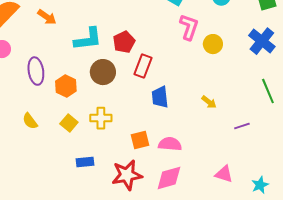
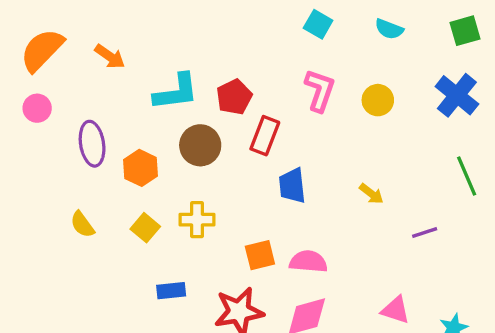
pink L-shape: (189, 27) -> (320, 90), moved

